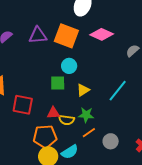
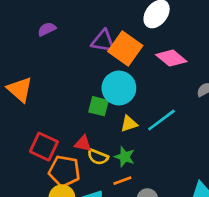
purple triangle: (38, 35) -> (103, 41), moved
cyan circle: (69, 66) -> (119, 88), size x1.6
cyan line: (118, 91) -> (161, 120), moved
red square: (23, 105) -> (44, 147), moved

